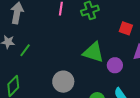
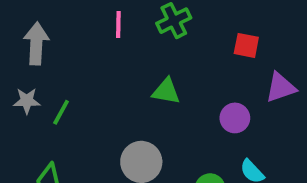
green triangle: (93, 52) -> (166, 91), moved, size x0.7

